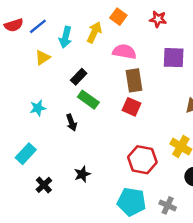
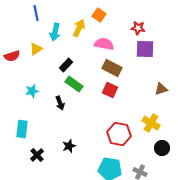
red star: (158, 19) -> (138, 28), moved
red semicircle: (14, 25) -> (12, 56), moved
blue line: (38, 26) -> (36, 13), moved, turned -63
brown rectangle: (134, 80) -> (112, 68), turned -54
cyan rectangle: (26, 154) -> (22, 129), turned -36

